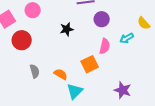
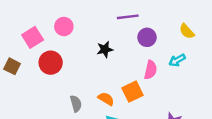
yellow semicircle: (144, 23) -> (187, 31), moved
gray semicircle: (35, 71) -> (76, 104), moved
orange semicircle: (61, 74) -> (106, 99), moved

